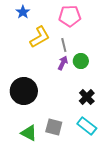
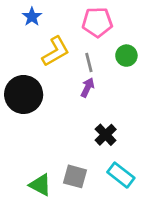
green circle: (81, 61) -> (126, 56), moved
black circle: (24, 91) -> (24, 94), moved
black cross: (87, 97) -> (106, 135), moved

